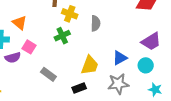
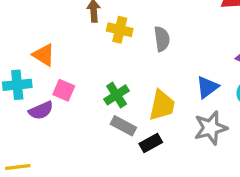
green cross: (62, 36) -> (117, 95), moved
gray rectangle: (48, 74) -> (123, 126), moved

